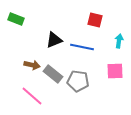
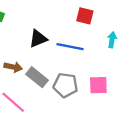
pink square: (115, 71) -> (98, 85), moved

